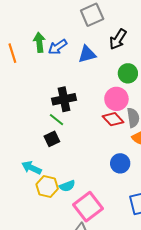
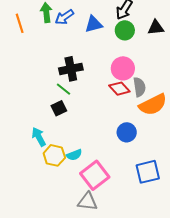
green circle: (128, 73) -> (125, 30), moved
cyan arrow: (31, 168) -> (39, 137), turned 36

